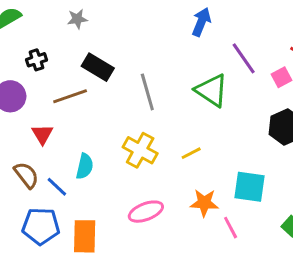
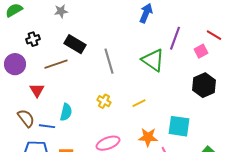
purple line: (244, 58) -> (175, 38), turned 55
yellow cross: (140, 150) -> (104, 101), size x0.6
blue line: (57, 187) -> (47, 126), turned -35

